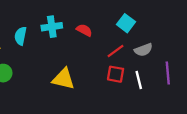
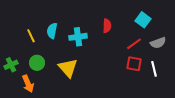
cyan cross: (52, 27) -> (78, 37), moved
red semicircle: (84, 30) -> (107, 26), turned 64
yellow triangle: (63, 79) -> (68, 68), moved, turned 35

